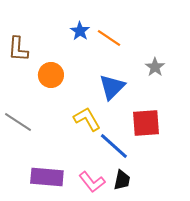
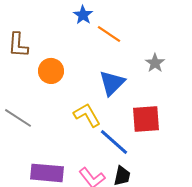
blue star: (80, 31) -> (83, 15), moved

